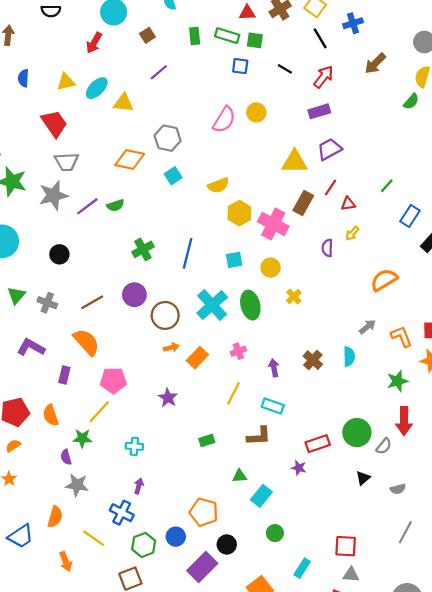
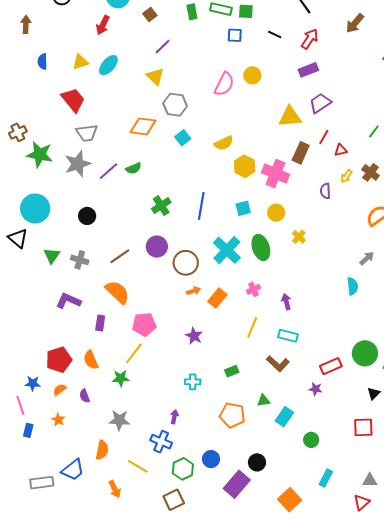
yellow triangle: (123, 103) -> (155, 77), moved, turned 42
brown cross: (313, 360) -> (371, 172), moved
brown L-shape: (259, 436) -> (278, 364), turned 50
cyan cross: (134, 446) -> (193, 382), moved
purple semicircle: (66, 457) -> (85, 396), moved
orange pentagon: (204, 512) -> (232, 415), moved
green circle: (275, 533) -> (311, 440), moved
red square: (346, 546) -> (363, 427), moved

